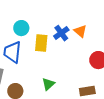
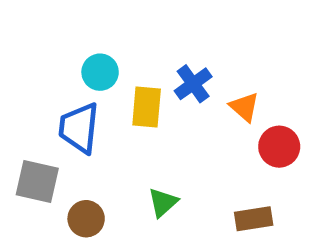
orange triangle: (80, 31) -> (244, 107), moved

